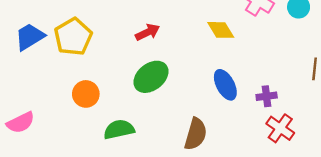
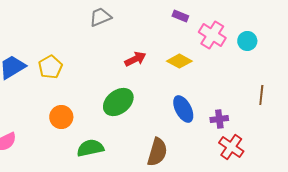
yellow diamond: (221, 30) -> (179, 61), turned -30
red arrow: (148, 32) -> (135, 59), moved
yellow pentagon: (73, 37) -> (50, 67), size x0.7

